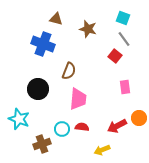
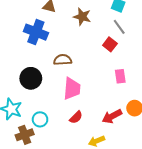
brown semicircle: (69, 71) -> (63, 60), turned -114
red semicircle: (82, 127) -> (76, 117), turned 128
cyan circle: (62, 129) -> (40, 119), moved
brown cross: (42, 144) -> (25, 135), moved

